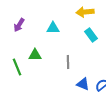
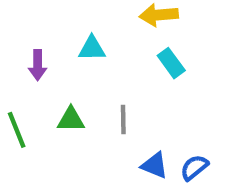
purple arrow: (19, 25) -> (38, 65), moved, turned -32
green triangle: (35, 55) -> (71, 119), moved

